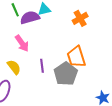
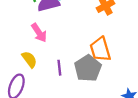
purple line: (42, 66) -> (59, 68), moved

